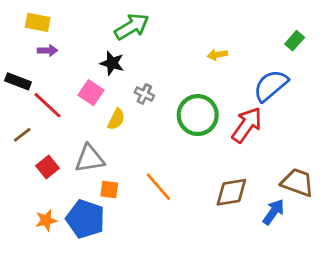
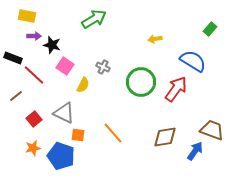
black star: (112, 63) -> (52, 45), moved
blue semicircle: (271, 86) -> (193, 61), turned 72
gray triangle: (90, 159) -> (64, 113), turned 35
orange star: (46, 220) -> (33, 148), moved

